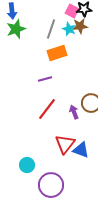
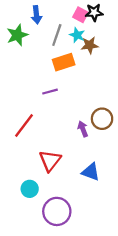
blue arrow: (12, 11) -> (36, 15), moved
brown star: (80, 26) -> (90, 45), moved
red line: (47, 109) -> (24, 126), moved
red triangle: (65, 144) -> (50, 161), moved

